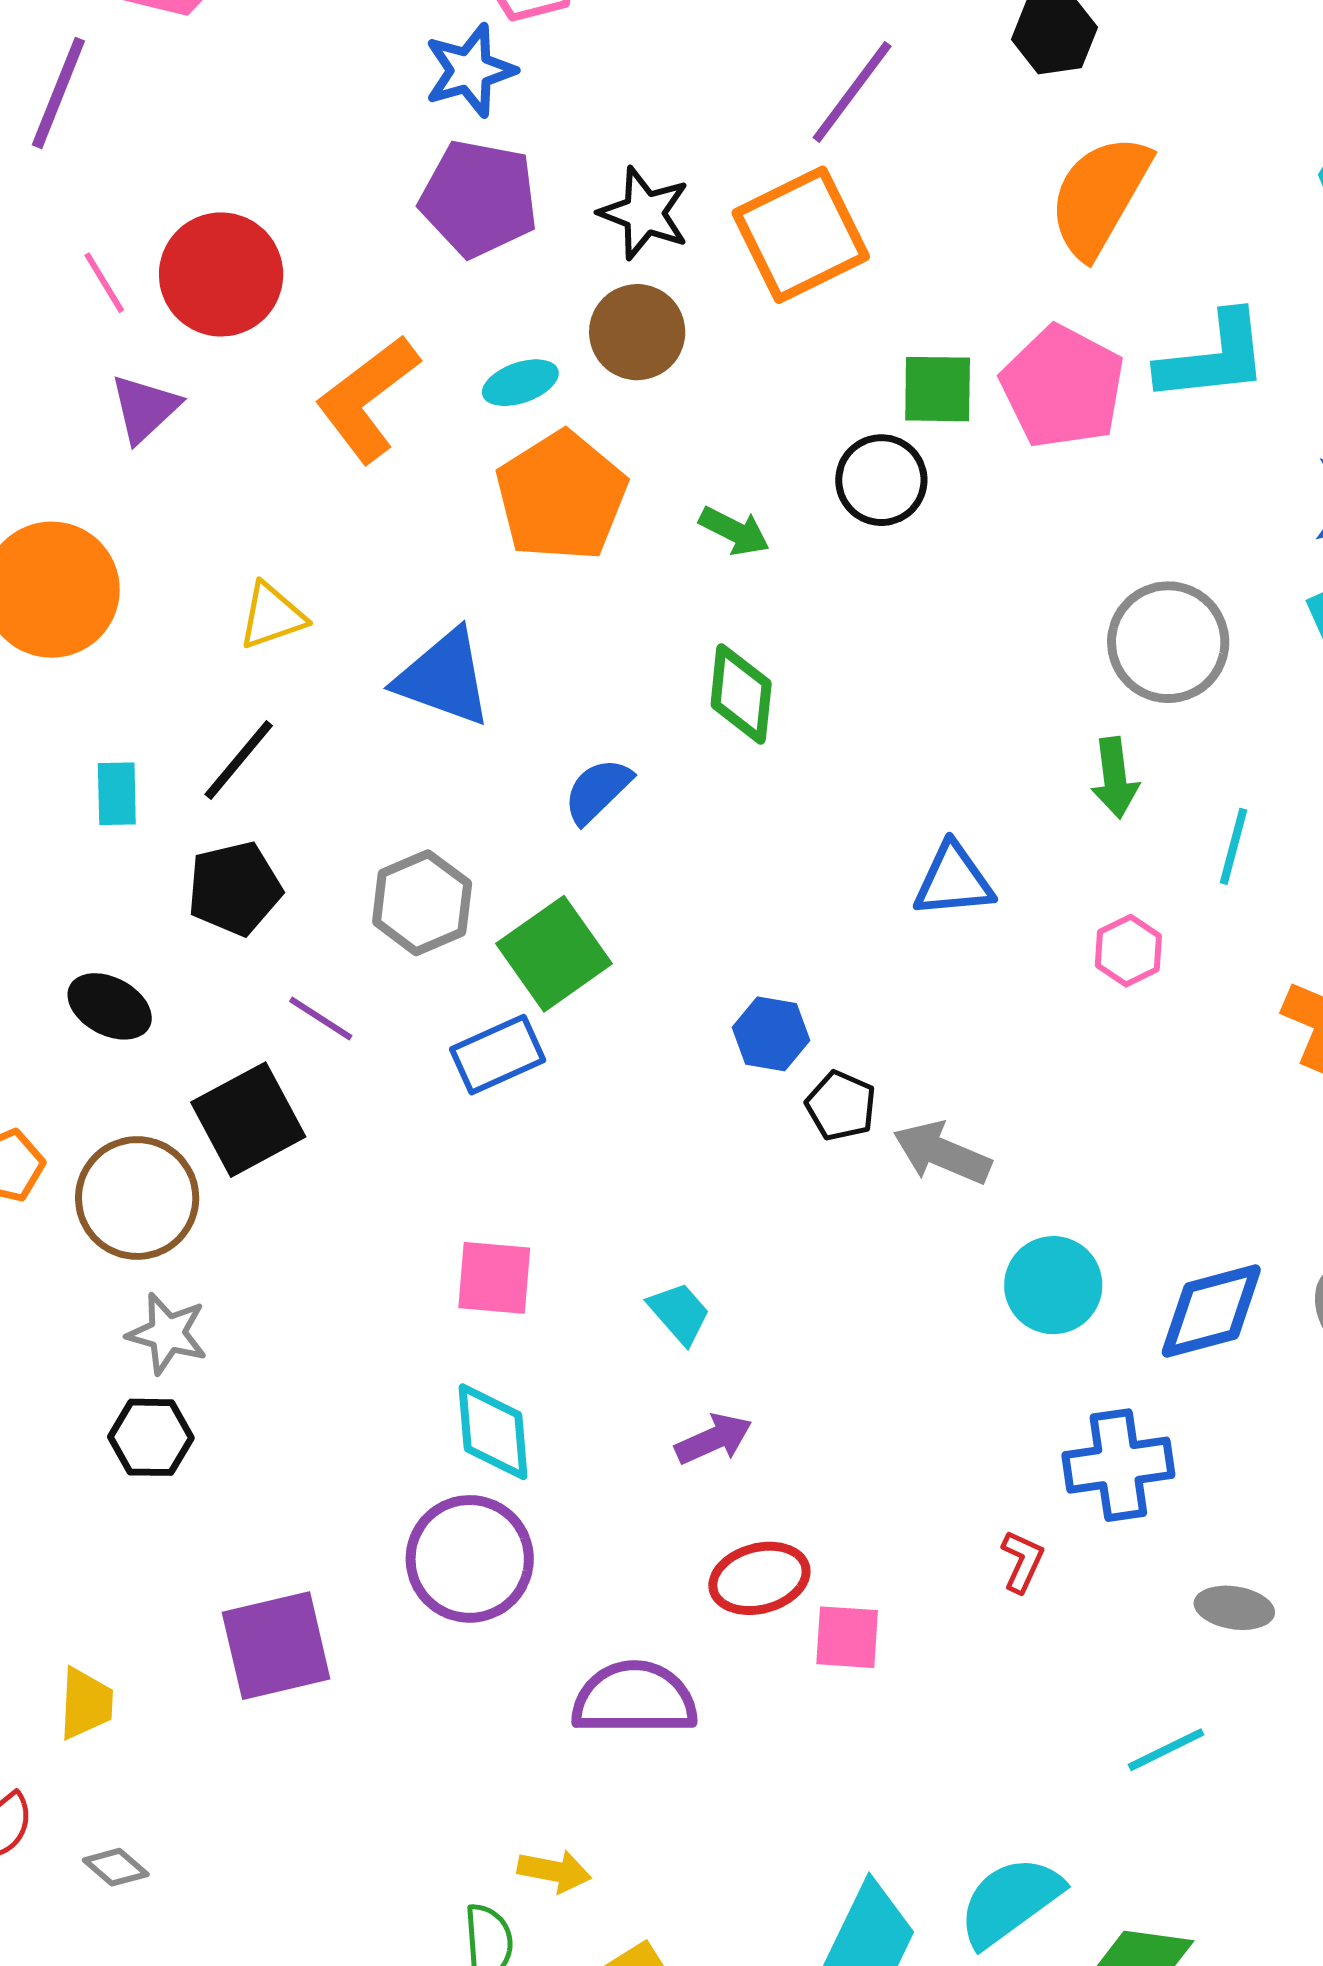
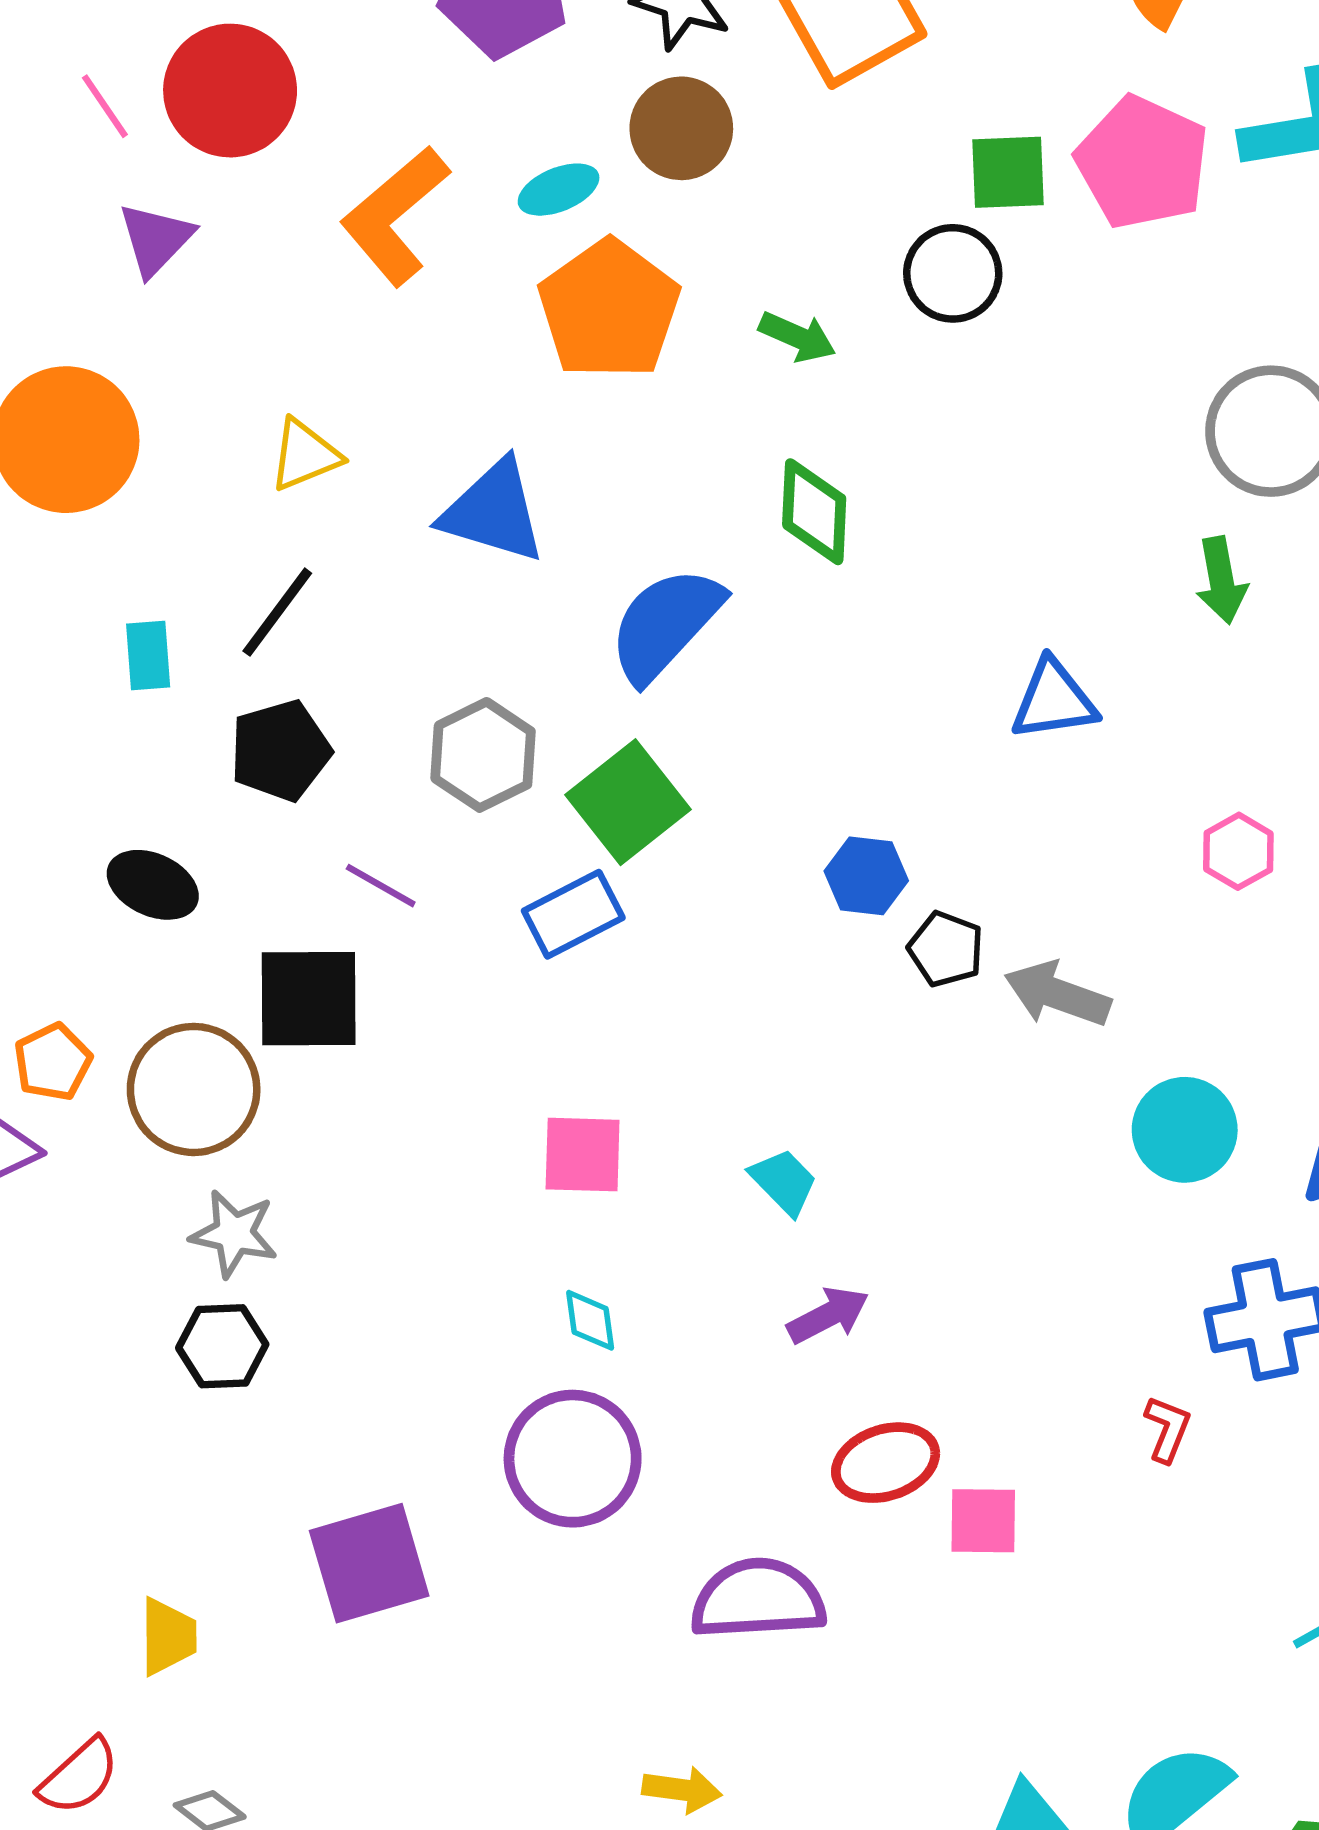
blue semicircle: (598, 791) -> (665, 624), size x1.6
pink hexagon: (1128, 951) -> (1238, 851), moved
black square: (248, 1120) -> (309, 999), turned 31
cyan diamond: (493, 1432) -> (590, 1320), size x0.6

